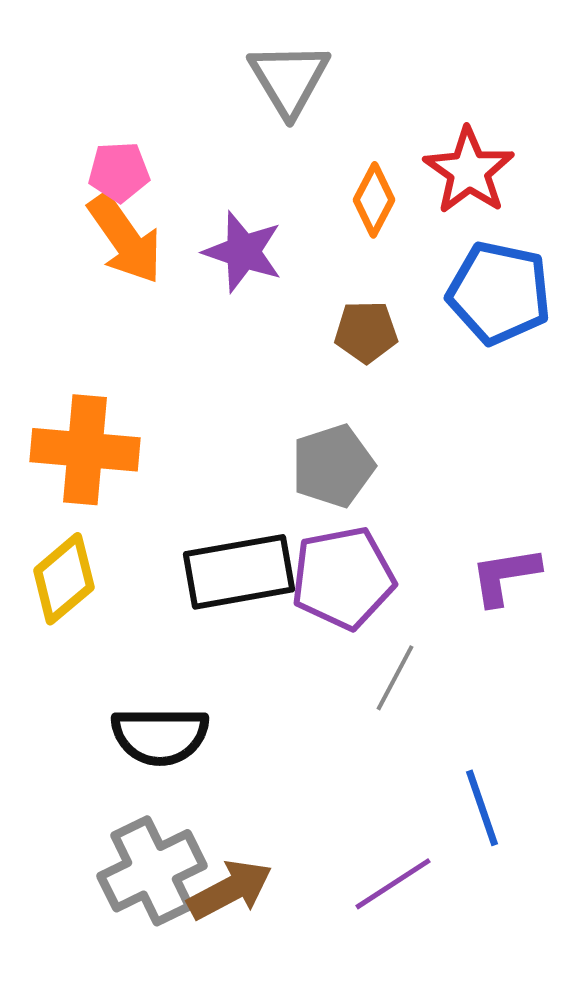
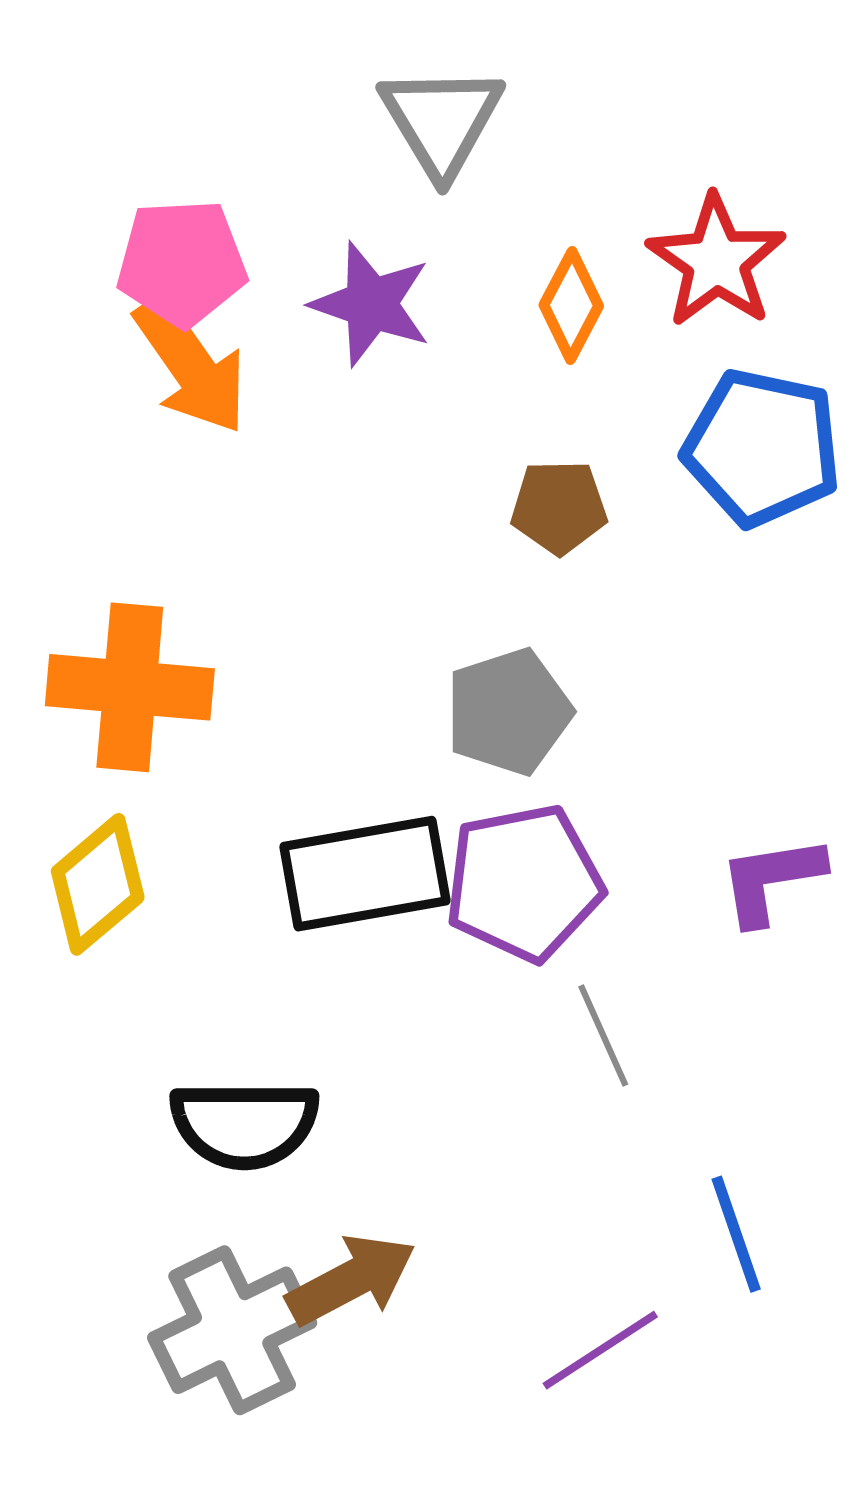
pink pentagon: (119, 172) -> (182, 263), size x1.4
purple star: (243, 252) -> (371, 304), moved
gray line: (395, 678) -> (603, 1036), turned -52
brown arrow: (230, 890) -> (351, 1280), moved

